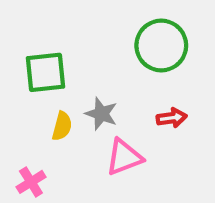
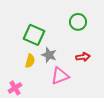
green circle: (161, 45) -> (78, 22), size x0.7
green square: (45, 72) -> (34, 35), moved, turned 30

